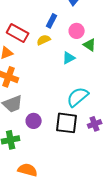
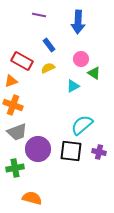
blue rectangle: (52, 21) -> (49, 45), moved, turned -64
purple circle: (34, 121) -> (38, 149), size x1.6
purple cross: (95, 124) -> (99, 152), turned 32

